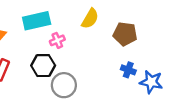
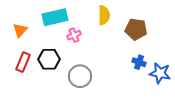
yellow semicircle: (90, 19) -> (104, 15), turned -30
black hexagon: (43, 66) -> (49, 59), moved

